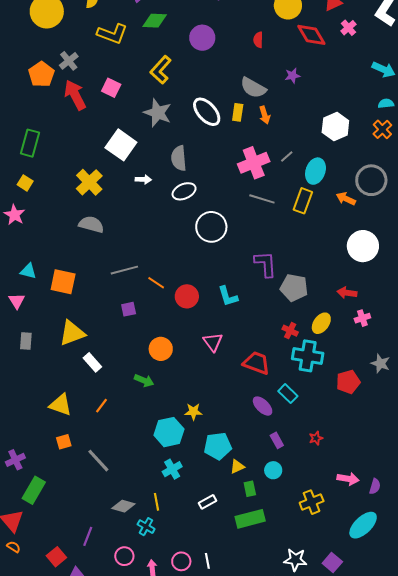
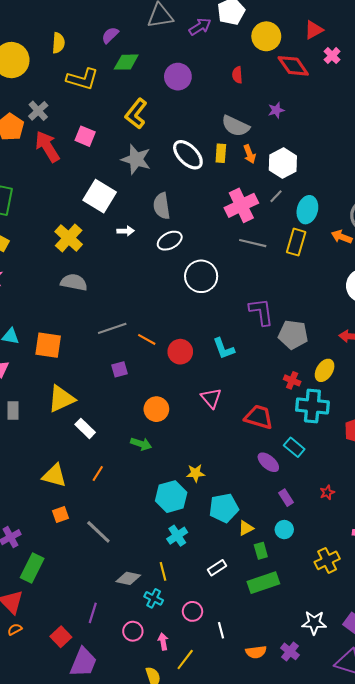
white hexagon: (335, 126) -> (283, 163), moved
orange semicircle: (14, 547) -> (15, 629), turned -56
pink circle: (181, 561) -> (192, 611), moved

